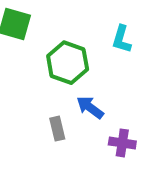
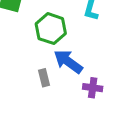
blue arrow: (90, 107) -> (68, 62), size x1.4

